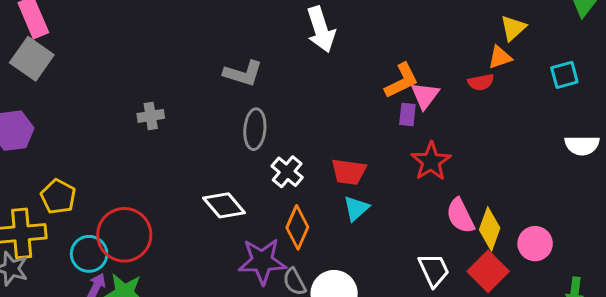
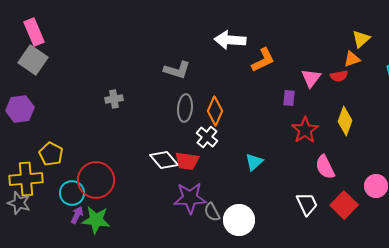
white arrow: (321, 29) -> (230, 40), turned 112
orange L-shape: (402, 81) -> (263, 60), moved
pink triangle: (425, 95) -> (311, 78), moved
red trapezoid: (349, 172) -> (187, 161), moved
orange diamond: (297, 227) -> (215, 111), moved
yellow diamond: (490, 229) -> (345, 121), moved

